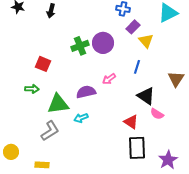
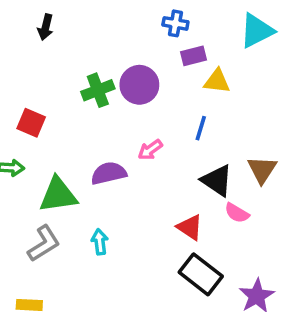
purple rectangle: (133, 27) -> (194, 56), turned 32
yellow triangle: (146, 41) -> (217, 81), turned -42
brown triangle: (176, 79) -> (262, 170), moved
cyan arrow: (81, 118) -> (100, 242), moved, turned 104
black rectangle: (137, 148) -> (201, 274), turned -50

